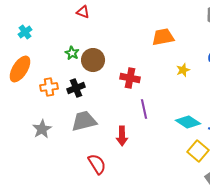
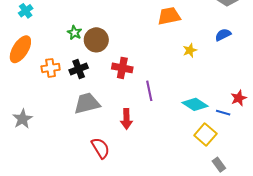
red cross: (130, 78) -> (122, 68), moved
gray star: (42, 129) -> (23, 119), moved

